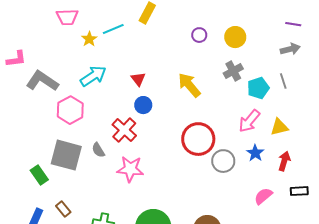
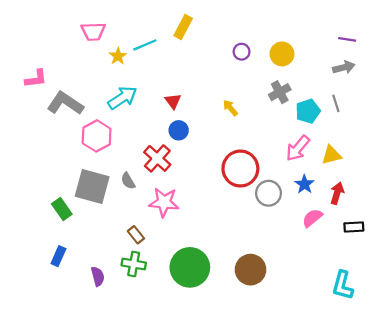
yellow arrow: (189, 85) -> (230, 108), size x0.6
pink semicircle: (263, 196) -> (312, 218), moved
brown rectangle: (63, 209) -> (136, 235), moved

